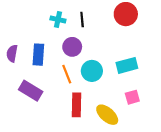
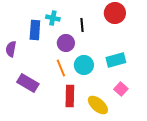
black line: (82, 20) -> (82, 25), moved
blue rectangle: (38, 55) -> (35, 30), moved
pink square: (132, 97) -> (121, 89), turned -32

